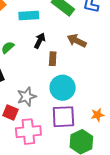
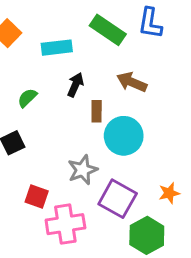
cyan circle: (63, 88) -> (124, 136), moved
gray star: (27, 97) -> (83, 170), moved
purple square: (63, 117) -> (118, 199), turned 35

